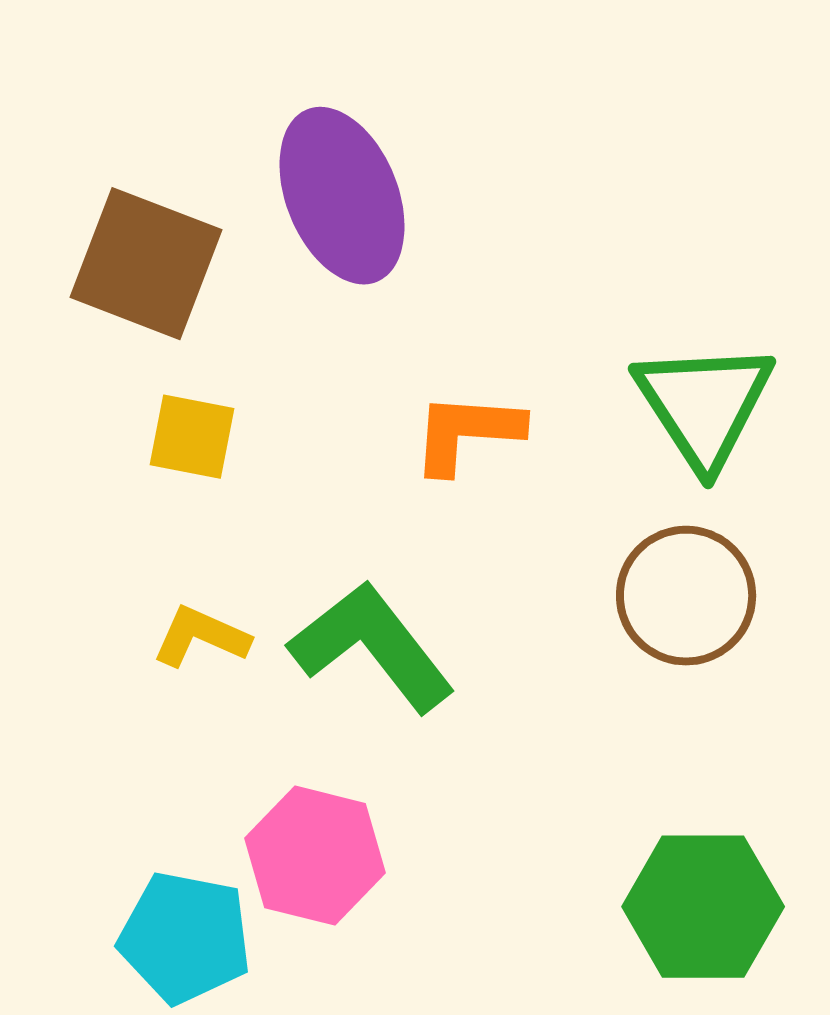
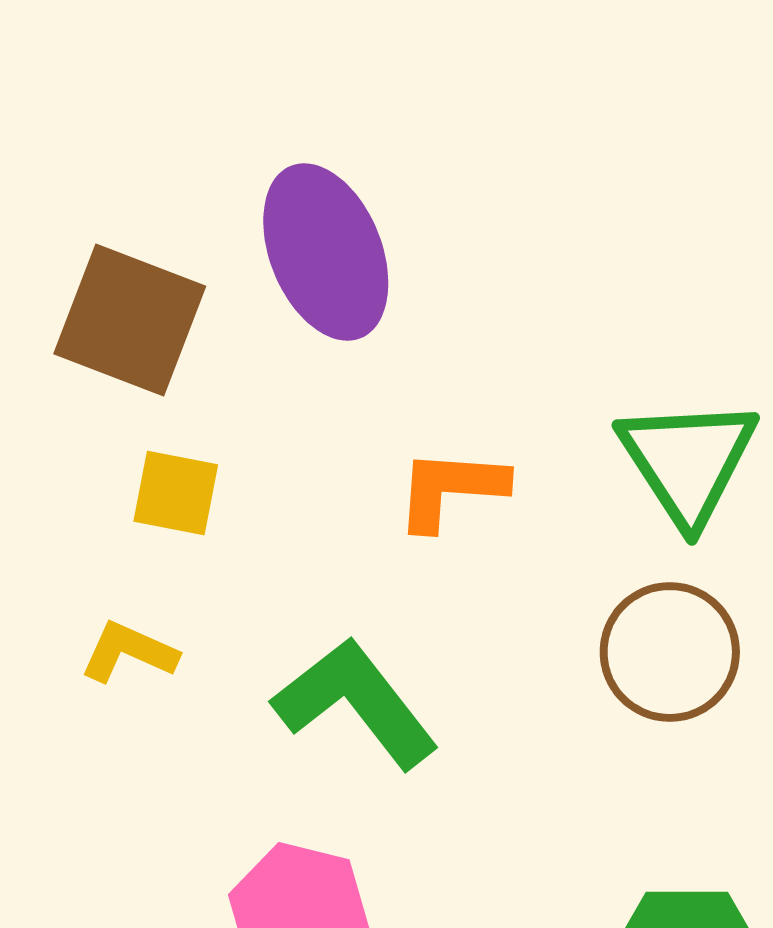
yellow L-shape: (201, 637) -> (129, 652), moved

